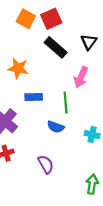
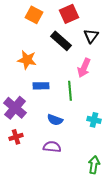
red square: (51, 19) -> (69, 14), moved
blue semicircle: (56, 127) -> (55, 120), moved
purple semicircle: (46, 164) -> (52, 147), turned -54

